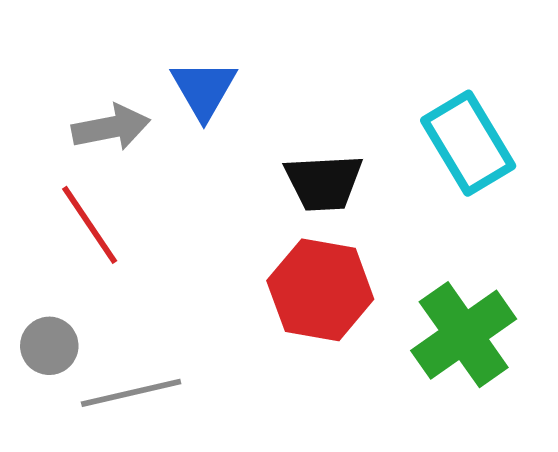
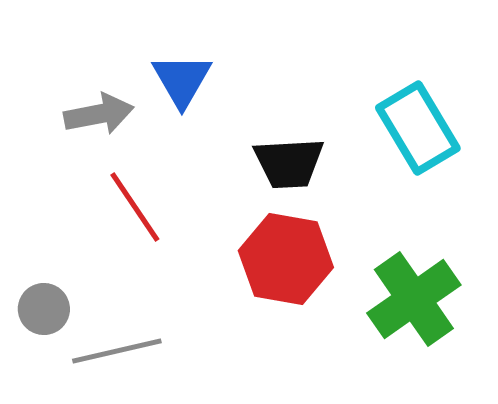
red line: (90, 225) -> (135, 207), moved

